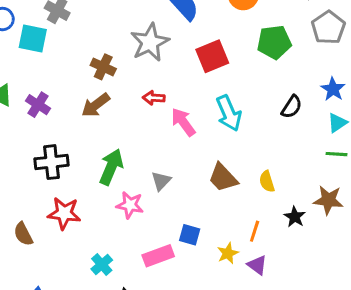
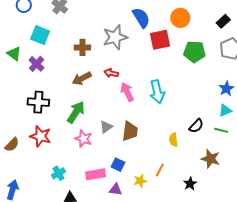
cyan square: (33, 38) -> (40, 35), moved
red square: (212, 56) -> (160, 40), moved
brown cross: (103, 67) -> (82, 47), turned -35
brown arrow: (96, 105) -> (82, 78), moved
black semicircle: (292, 107) -> (196, 126), moved
brown trapezoid: (223, 178) -> (130, 131), moved, turned -140
black star: (295, 217) -> (190, 184), moved
brown semicircle: (23, 234) -> (12, 145), turned -119
purple triangle: (257, 265) -> (116, 190), moved, turned -40

